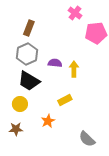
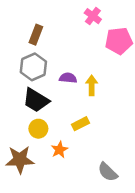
yellow circle: (20, 104) -> (38, 129), moved
brown star: (16, 129) -> (20, 160), size x1.6

